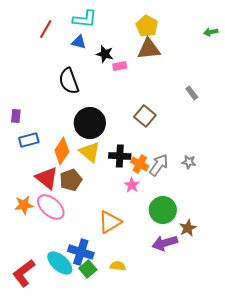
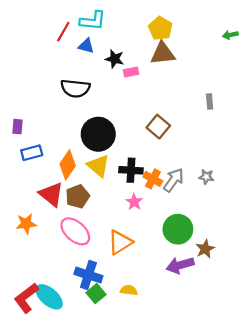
red line: (46, 29) -> (63, 32), moved
black semicircle: (69, 81) -> (75, 88), turned -64
gray rectangle: (192, 93) -> (210, 101), turned 32
pink star: (132, 185) -> (134, 202), moved
pink ellipse: (51, 207) -> (75, 231), moved
cyan ellipse: (60, 263) -> (49, 297), moved

